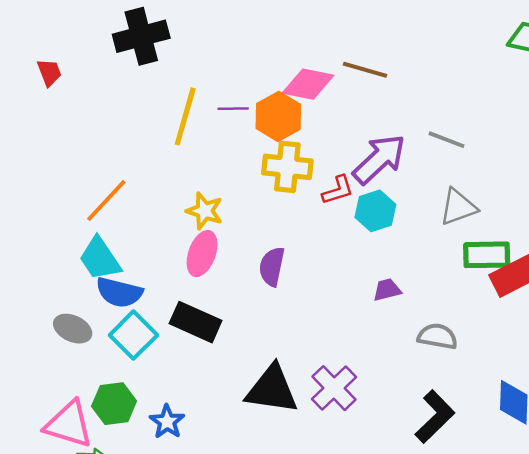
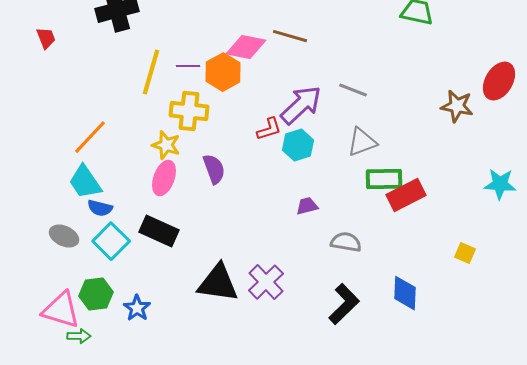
yellow cross: (287, 167) -> (189, 111), moved
purple semicircle: (272, 266) -> (214, 169), moved, turned 148
blue semicircle: (119, 292) -> (100, 208), size x0.7

